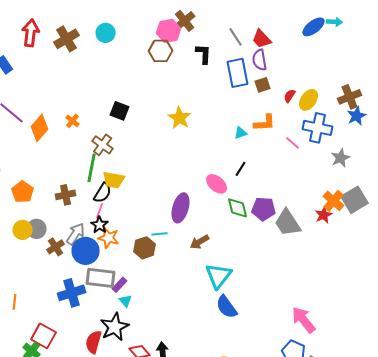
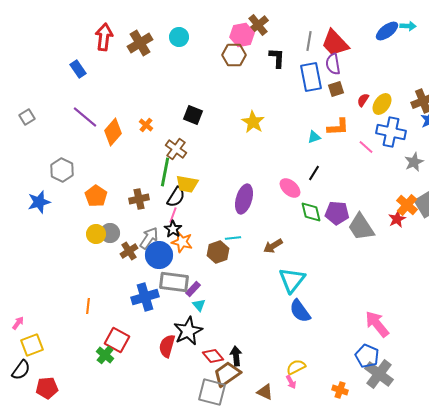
gray line: (236, 37) -> (309, 41), turned 42
red trapezoid: (262, 39) -> (335, 43), size x1.4
purple ellipse: (181, 208) -> (244, 199), moved

